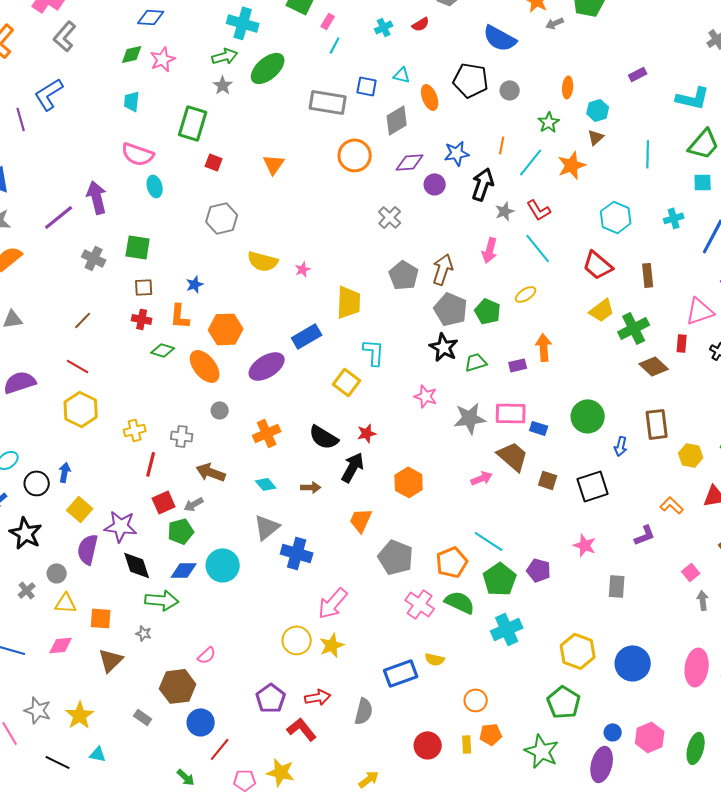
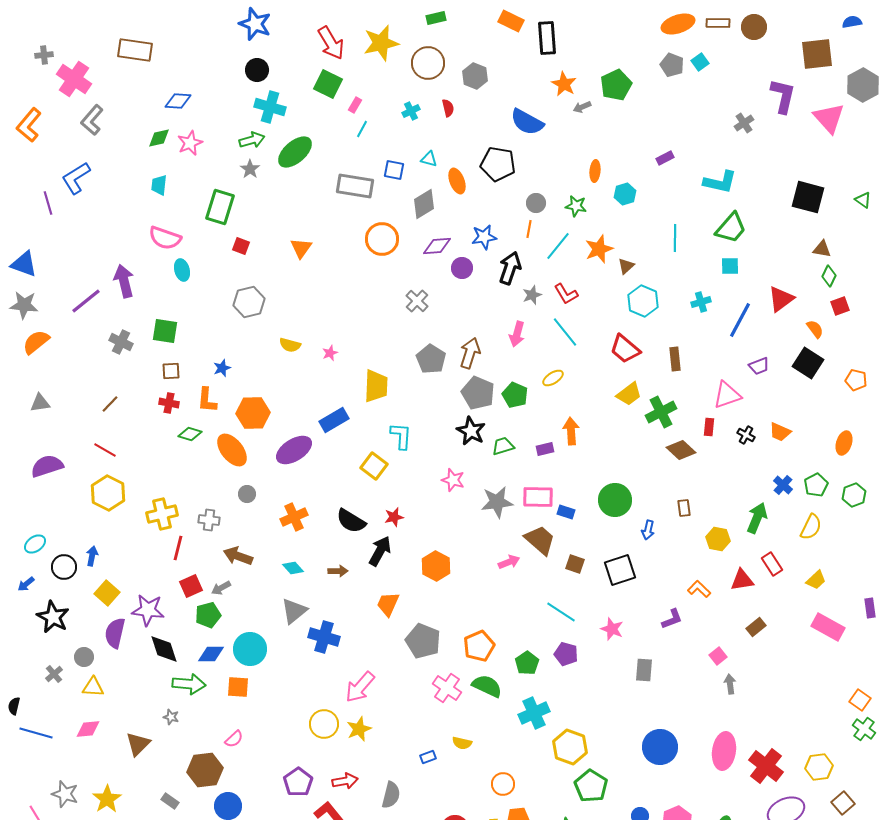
red semicircle: (421, 24) -> (448, 108), turned -72
gray circle: (510, 90) -> (536, 203), moved
green star: (549, 122) -> (576, 206), turned -30
brown triangle: (596, 137) -> (626, 266), moved
yellow semicircle: (263, 261) -> (290, 345), size x0.7
brown rectangle: (657, 424) -> (684, 508), size x0.6
yellow cross: (135, 430) -> (162, 514), size x1.4
cyan line: (489, 541) -> (561, 612), moved
green pentagon: (500, 579) -> (527, 663), size x0.7
orange square: (101, 618) -> (238, 687), moved
yellow hexagon: (578, 651) -> (570, 747), moved
blue rectangle: (401, 673) -> (428, 757), size x0.5

